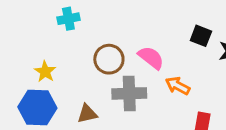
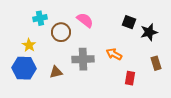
cyan cross: (68, 19) -> (40, 18), moved
pink semicircle: (151, 58) -> (85, 20), moved
brown circle: (109, 59) -> (61, 32), moved

